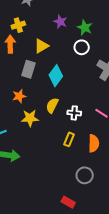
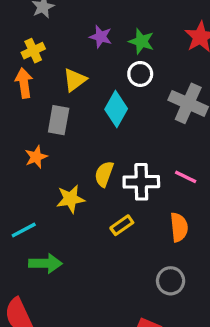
cyan diamond: (56, 76) -> (116, 109), moved
orange star: (19, 96) -> (36, 157), moved
white cross: (74, 113) -> (141, 182), size x1.5
yellow rectangle: (69, 139) -> (122, 225), moved, turned 40

